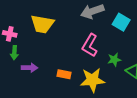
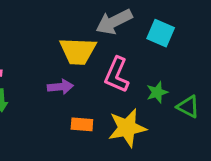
yellow trapezoid: (42, 24) -> (78, 51), moved
purple arrow: (30, 68) -> (60, 87), moved

